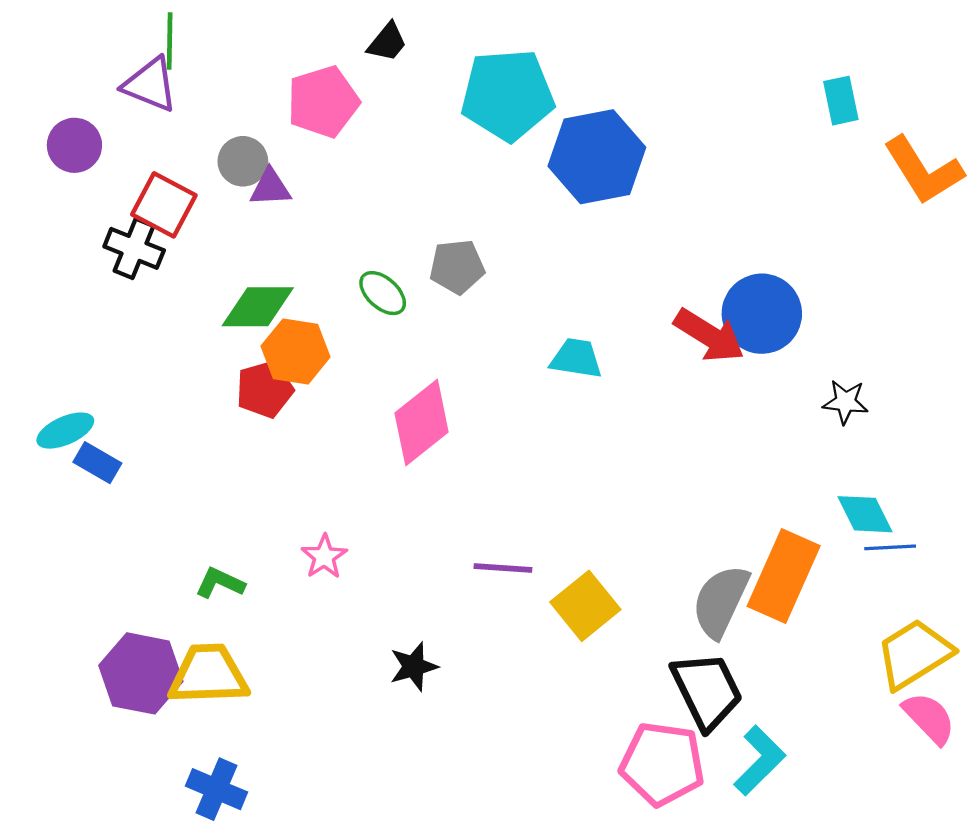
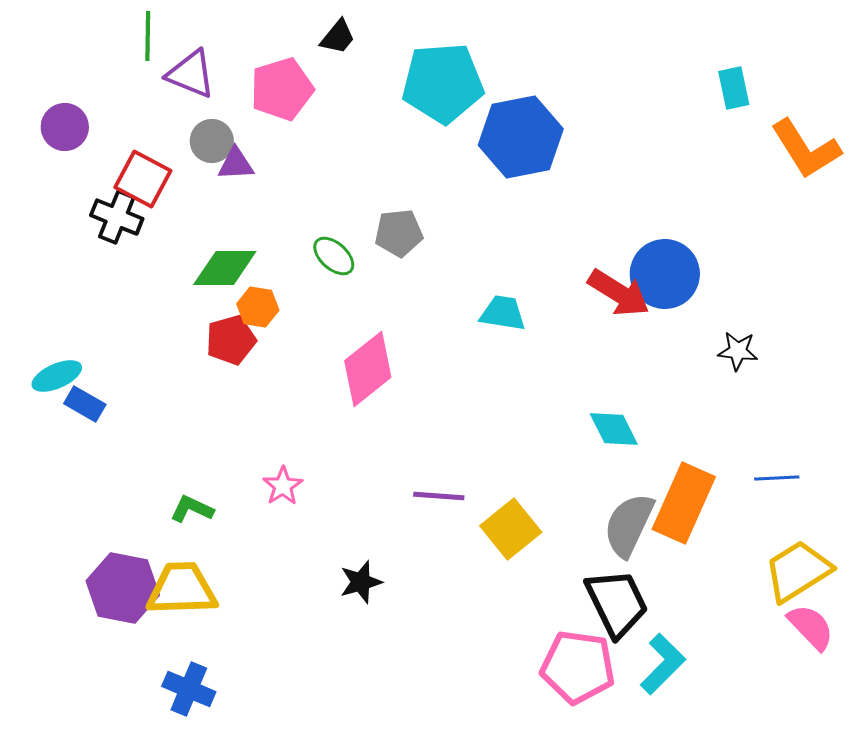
purple triangle: (150, 85) -> (191, 74), moved
orange hexagon: (296, 351) -> (258, 307), size x0.7
cyan diamond: (865, 514) -> (614, 429), moved

